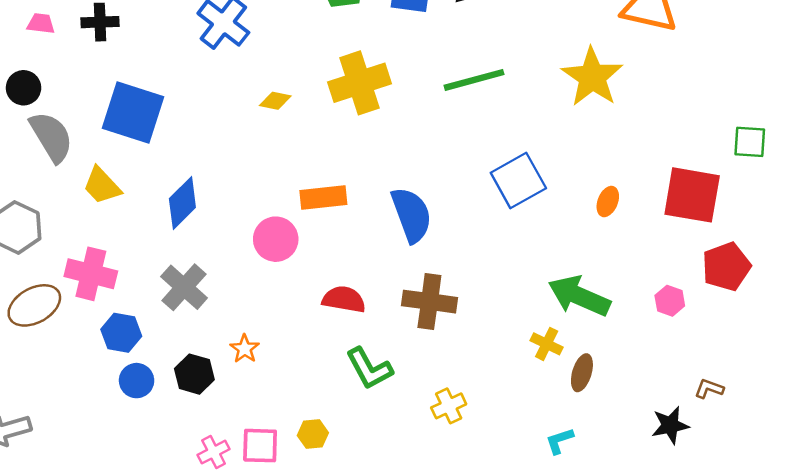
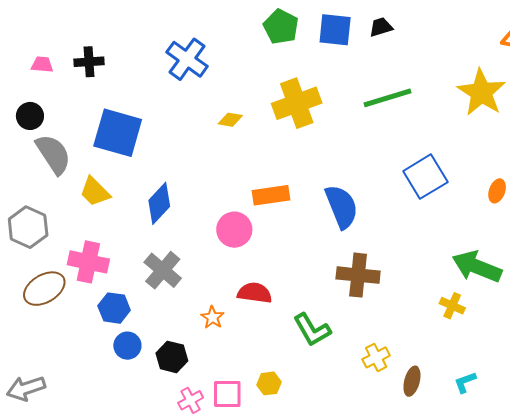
red semicircle: (344, 299) -> (255, 293), moved
brown ellipse: (582, 373) -> (412, 381), moved
black hexagon: (194, 374) -> (172, 357), moved

